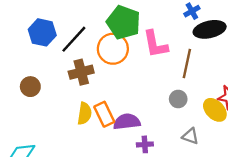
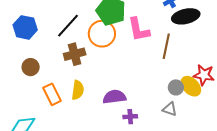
blue hexagon: (42, 32) -> (25, 27), moved
gray circle: (178, 99) -> (176, 87), moved
orange rectangle: (104, 114) -> (52, 94), moved

